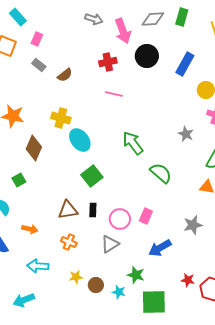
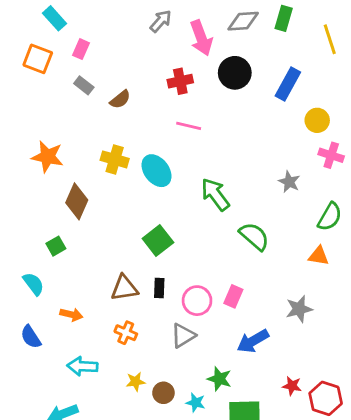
gray arrow: (94, 19) -> (161, 21), turned -66
cyan ellipse: (80, 140) -> (156, 171), moved

